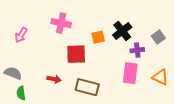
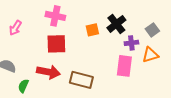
red square: (76, 54) -> (56, 44), moved
orange triangle: (160, 77) -> (150, 55), moved, turned -42
red arrow: (54, 79) -> (48, 72), size x1.6
green semicircle: (21, 93) -> (23, 86), moved, turned 32

